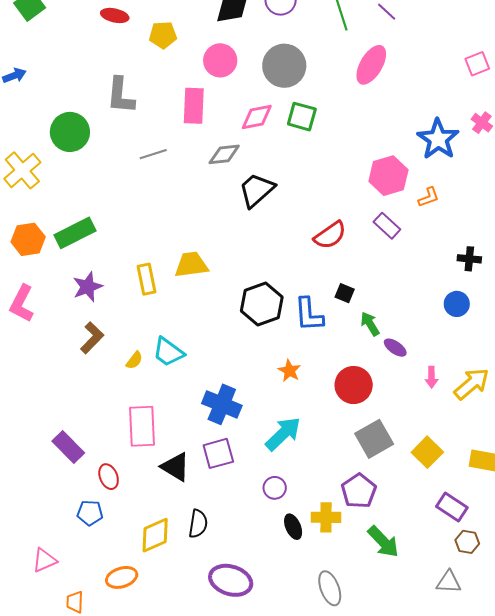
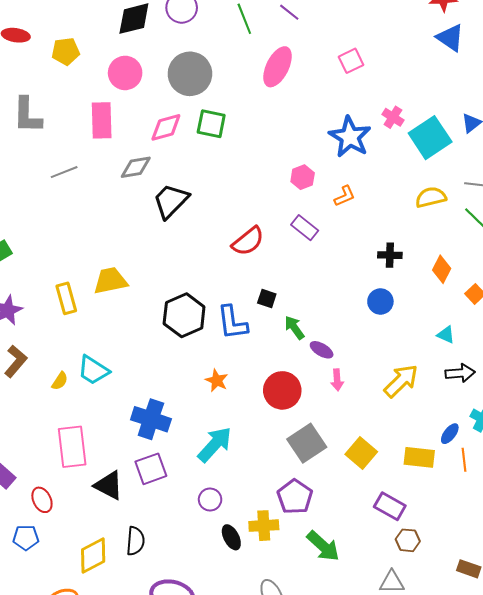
pink square: (477, 64) -> (351, 61), moved
pink hexagon: (388, 176) -> (303, 177), size x0.6
pink arrow: (432, 377) -> (337, 380), moved

